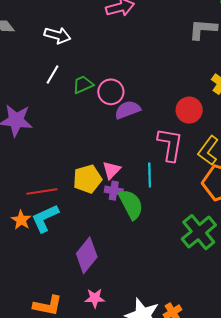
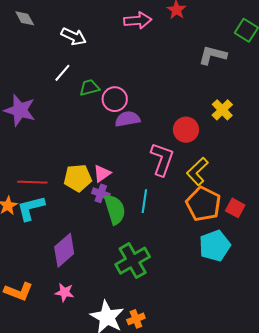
cyan line: (150, 175) -> (144, 201), moved
green cross: (199, 232) -> (133, 261), moved

